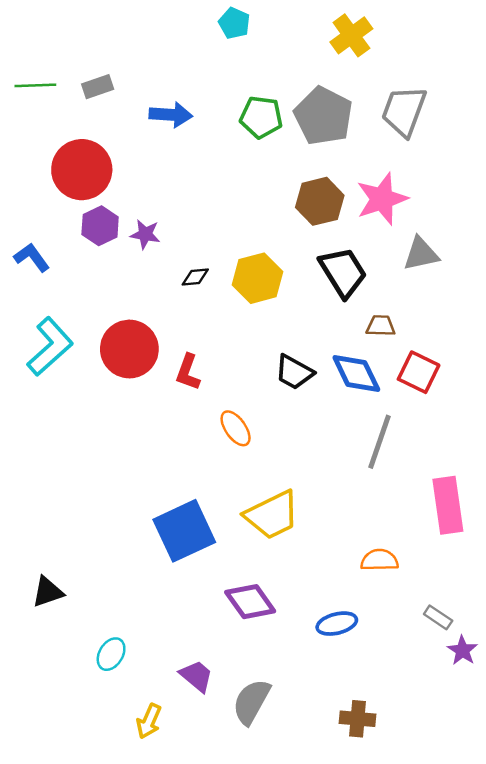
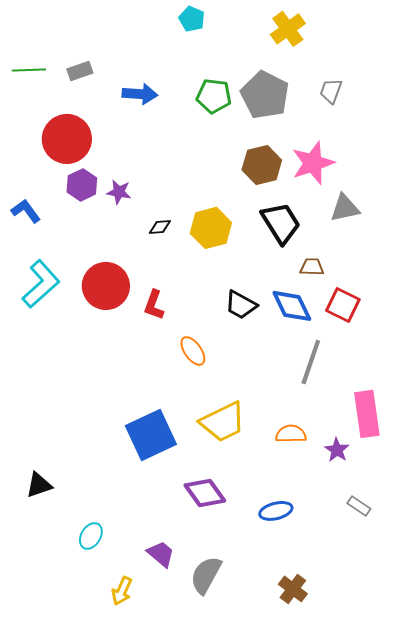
gray trapezoid: (404, 111) -> (331, 91), size x0.6
orange semicircle: (380, 560) -> (291, 434), moved
purple star: (462, 650) -> (337, 450), moved
brown cross: (358, 719) -> (293, 589), turned 32

